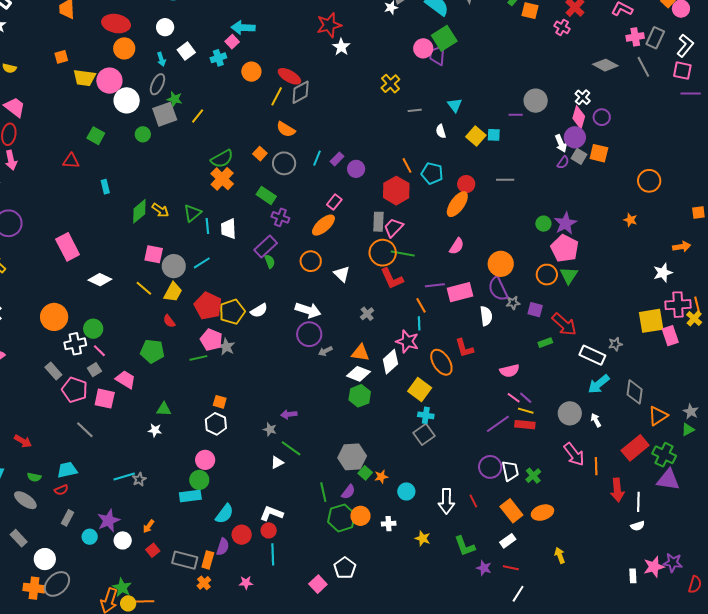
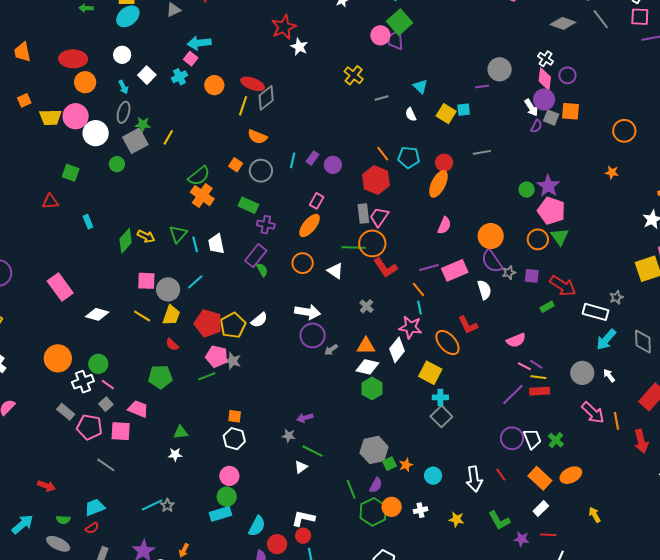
green line: (403, 254) -> (354, 248), moved
green square: (365, 473) -> (389, 464), turned 32

